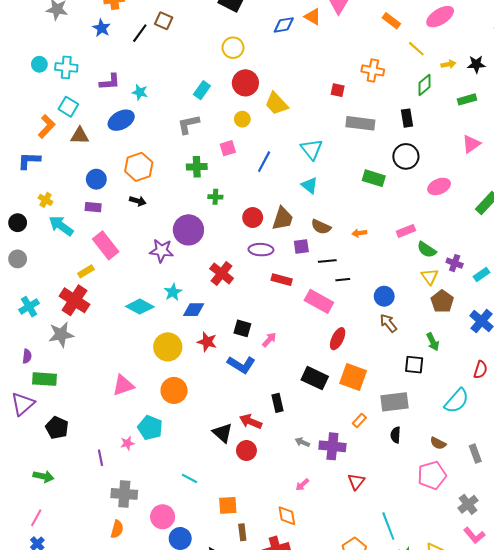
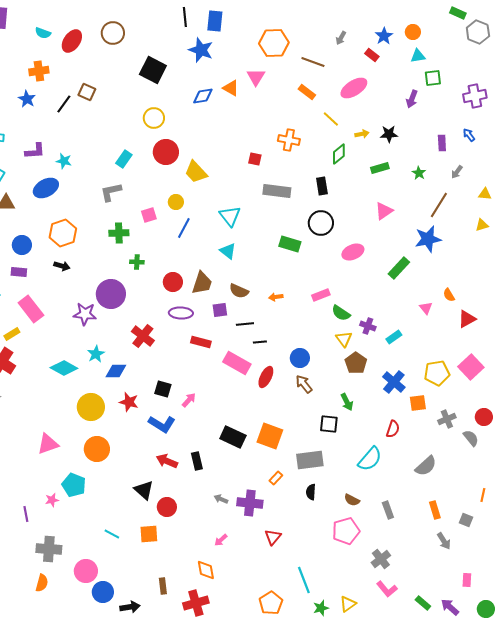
yellow circle: (242, 119) -> (176, 202), moved
red ellipse: (338, 339) -> (266, 377), moved
red arrow: (251, 422) -> (167, 461), moved
orange square: (228, 505) -> (149, 534), moved

